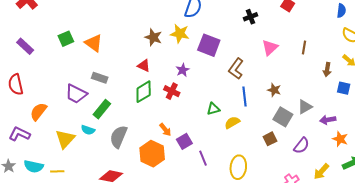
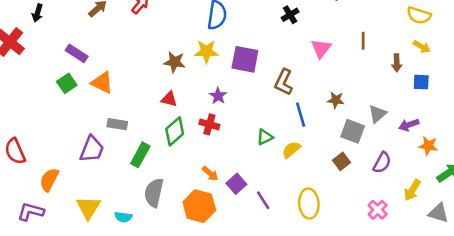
purple rectangle: (25, 46) -> (77, 53), moved
purple trapezoid: (76, 94) -> (92, 149), turned -85
green rectangle: (102, 109) -> (140, 155), moved
cyan semicircle: (88, 130) -> (123, 217), moved

